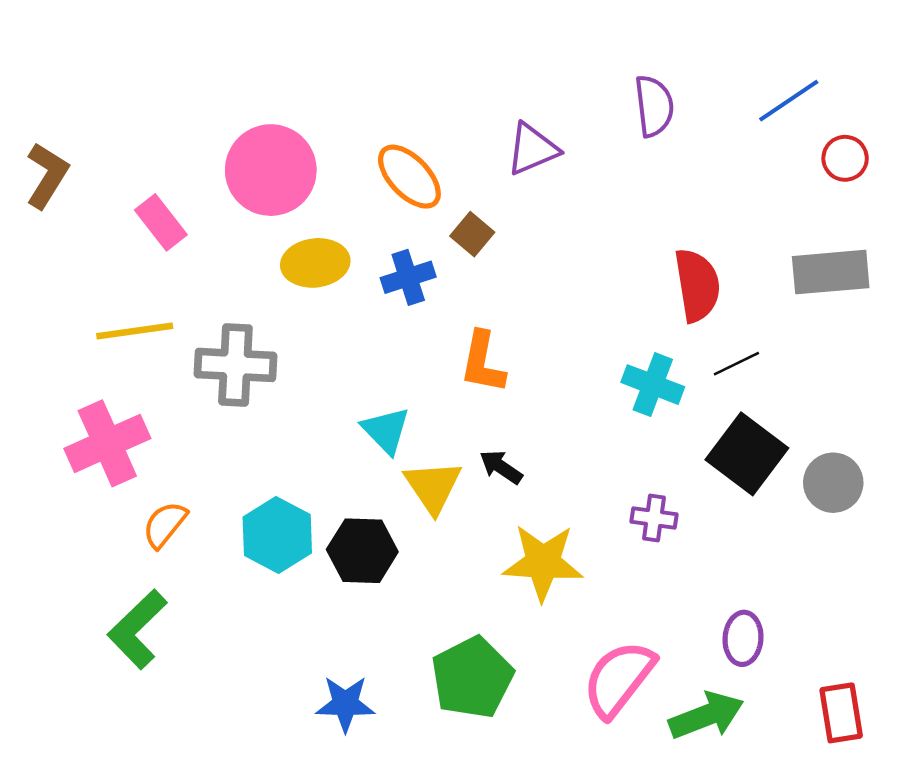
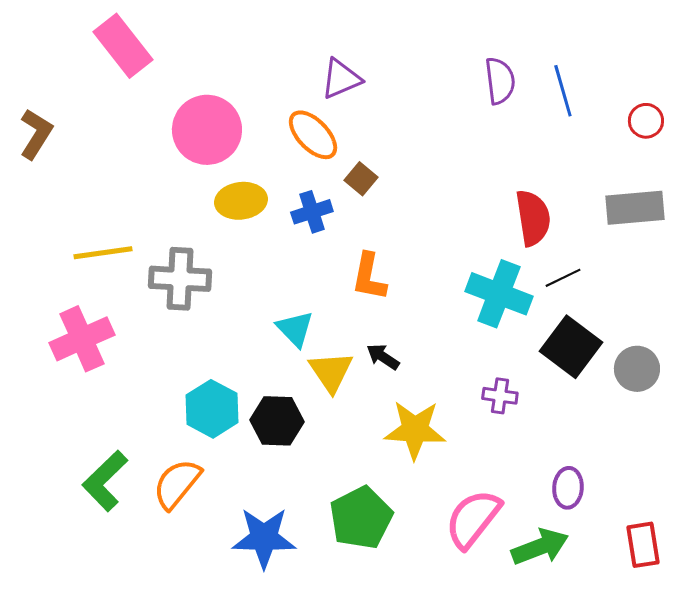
blue line: (789, 101) -> (563, 91), moved, turned -72
purple triangle: (532, 149) -> (341, 79), moved
pink rectangle: (161, 222) -> (123, 46), moved, size x1.5
cyan cross: (653, 385) -> (499, 294), size x1.4
orange semicircle: (165, 525) -> (177, 484), moved, size x1.4
blue star: (345, 704) -> (264, 538), size x1.4

